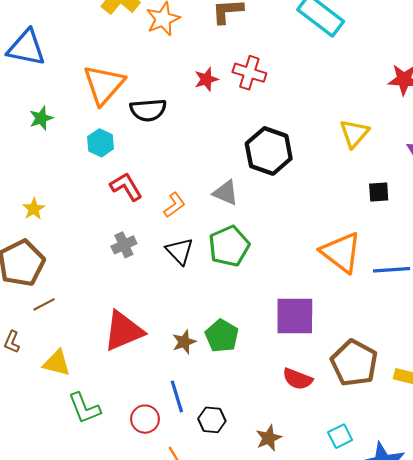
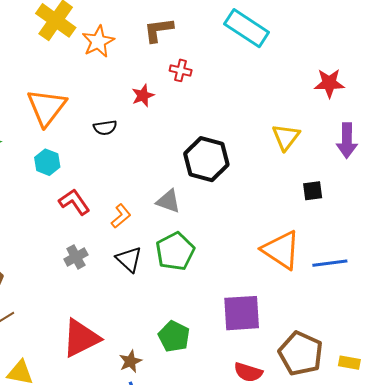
red cross: (249, 73) -> (181, 70), moved, size x0.7
black semicircle: (148, 110) -> (105, 128), moved, size x0.7
brown star: (184, 342) -> (130, 361), moved

